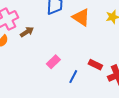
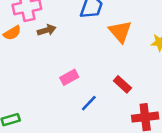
red rectangle: (95, 65) -> (122, 84), moved

